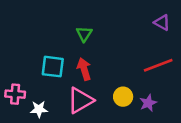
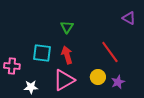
red line: (158, 65) -> (110, 52), moved, turned 75
pink cross: (15, 94) -> (12, 66), moved

